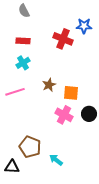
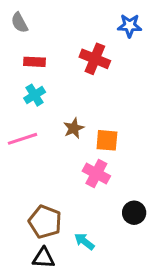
gray semicircle: (24, 11) -> (19, 23), moved
blue star: (84, 26) -> (130, 26), moved
black circle: (89, 114) -> (134, 213), moved
black triangle: (12, 167) -> (44, 258), moved

